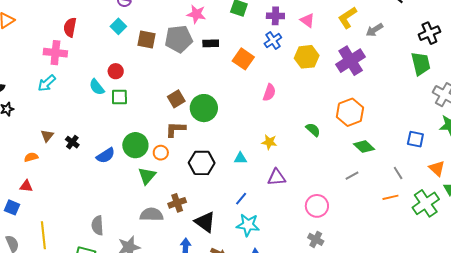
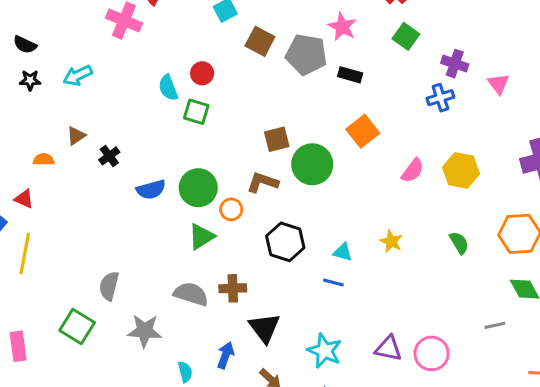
yellow hexagon: (307, 57) -> (461, 170), moved
orange square: (243, 59) -> (363, 131), moved
cyan arrow: (47, 83) -> (78, 75), moved
purple triangle: (276, 177) -> (388, 348), moved
blue line: (241, 199) -> (333, 283), moved, turned 48
yellow line: (43, 235) -> (25, 253), moved

